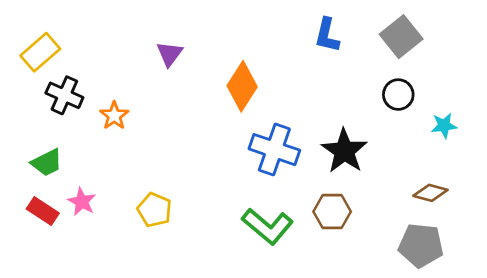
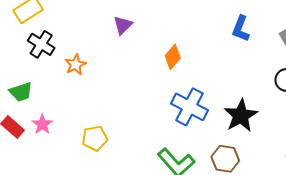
orange diamond: (242, 86) -> (173, 57), size x0.7
yellow pentagon: (154, 210) -> (95, 138), turned 30

